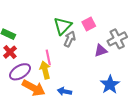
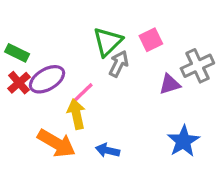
pink line: (48, 57) -> (82, 93), turned 56
purple ellipse: (20, 72) -> (47, 79), moved

